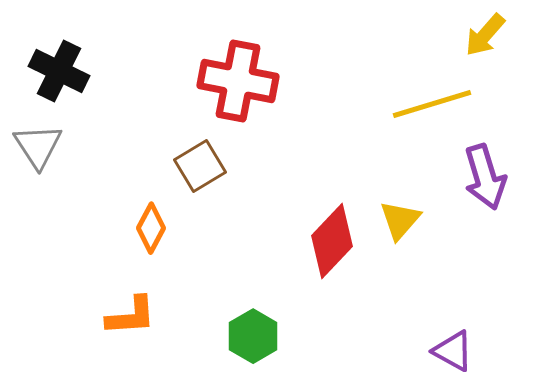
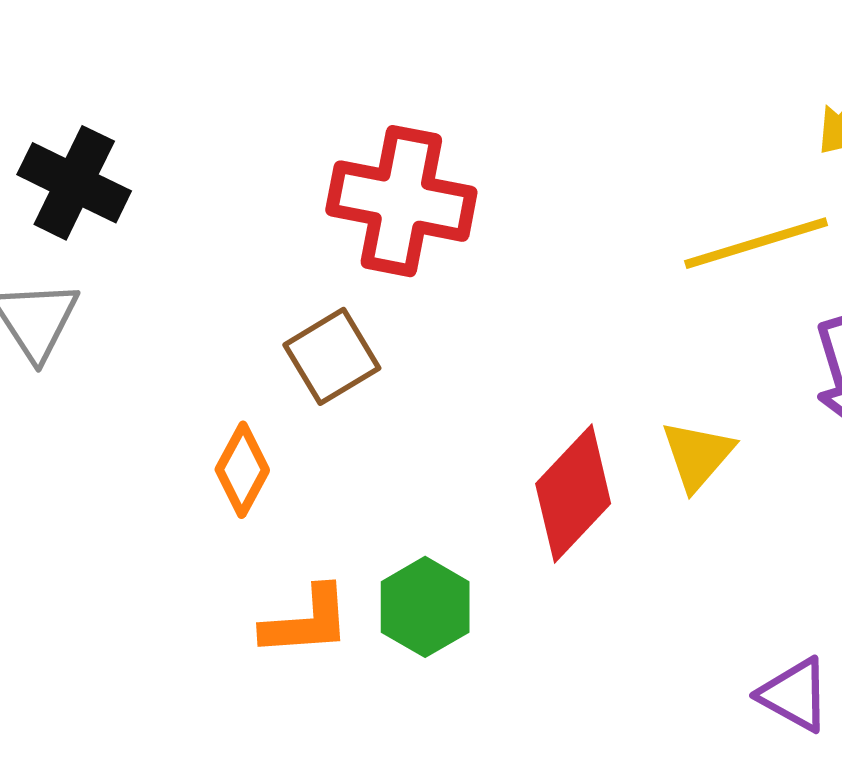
orange L-shape: (131, 316) -> (306, 622), moved
green hexagon: (253, 336) -> (425, 607), moved

